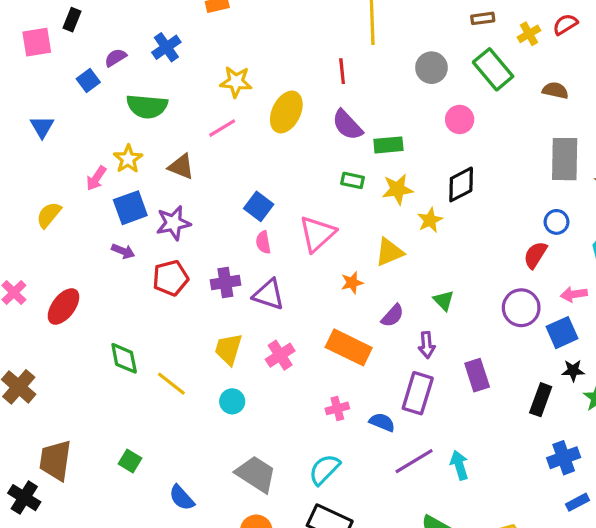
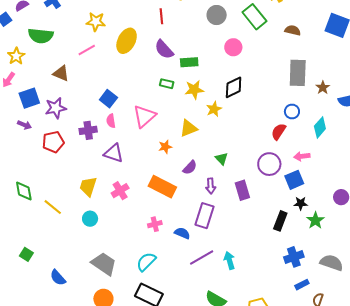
yellow star: (128, 159) -> (16, 56), moved
purple cross: (225, 282) -> (88, 130), moved
purple rectangle: (477, 375) -> (242, 190), moved

